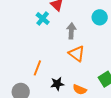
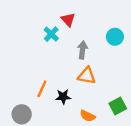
orange triangle: (77, 54) -> (87, 76), turned -30
black star: (57, 84) -> (63, 97), moved

